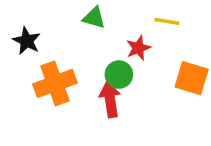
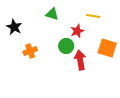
orange cross: (55, 83) -> (30, 51), size x0.6
red arrow: (110, 99) -> (80, 60), moved

